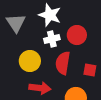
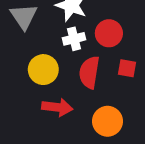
red square: (90, 70) -> (127, 68), moved

